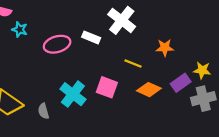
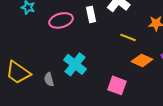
white rectangle: (91, 37) -> (91, 14), turned 56
pink square: (107, 87) -> (117, 85), moved

